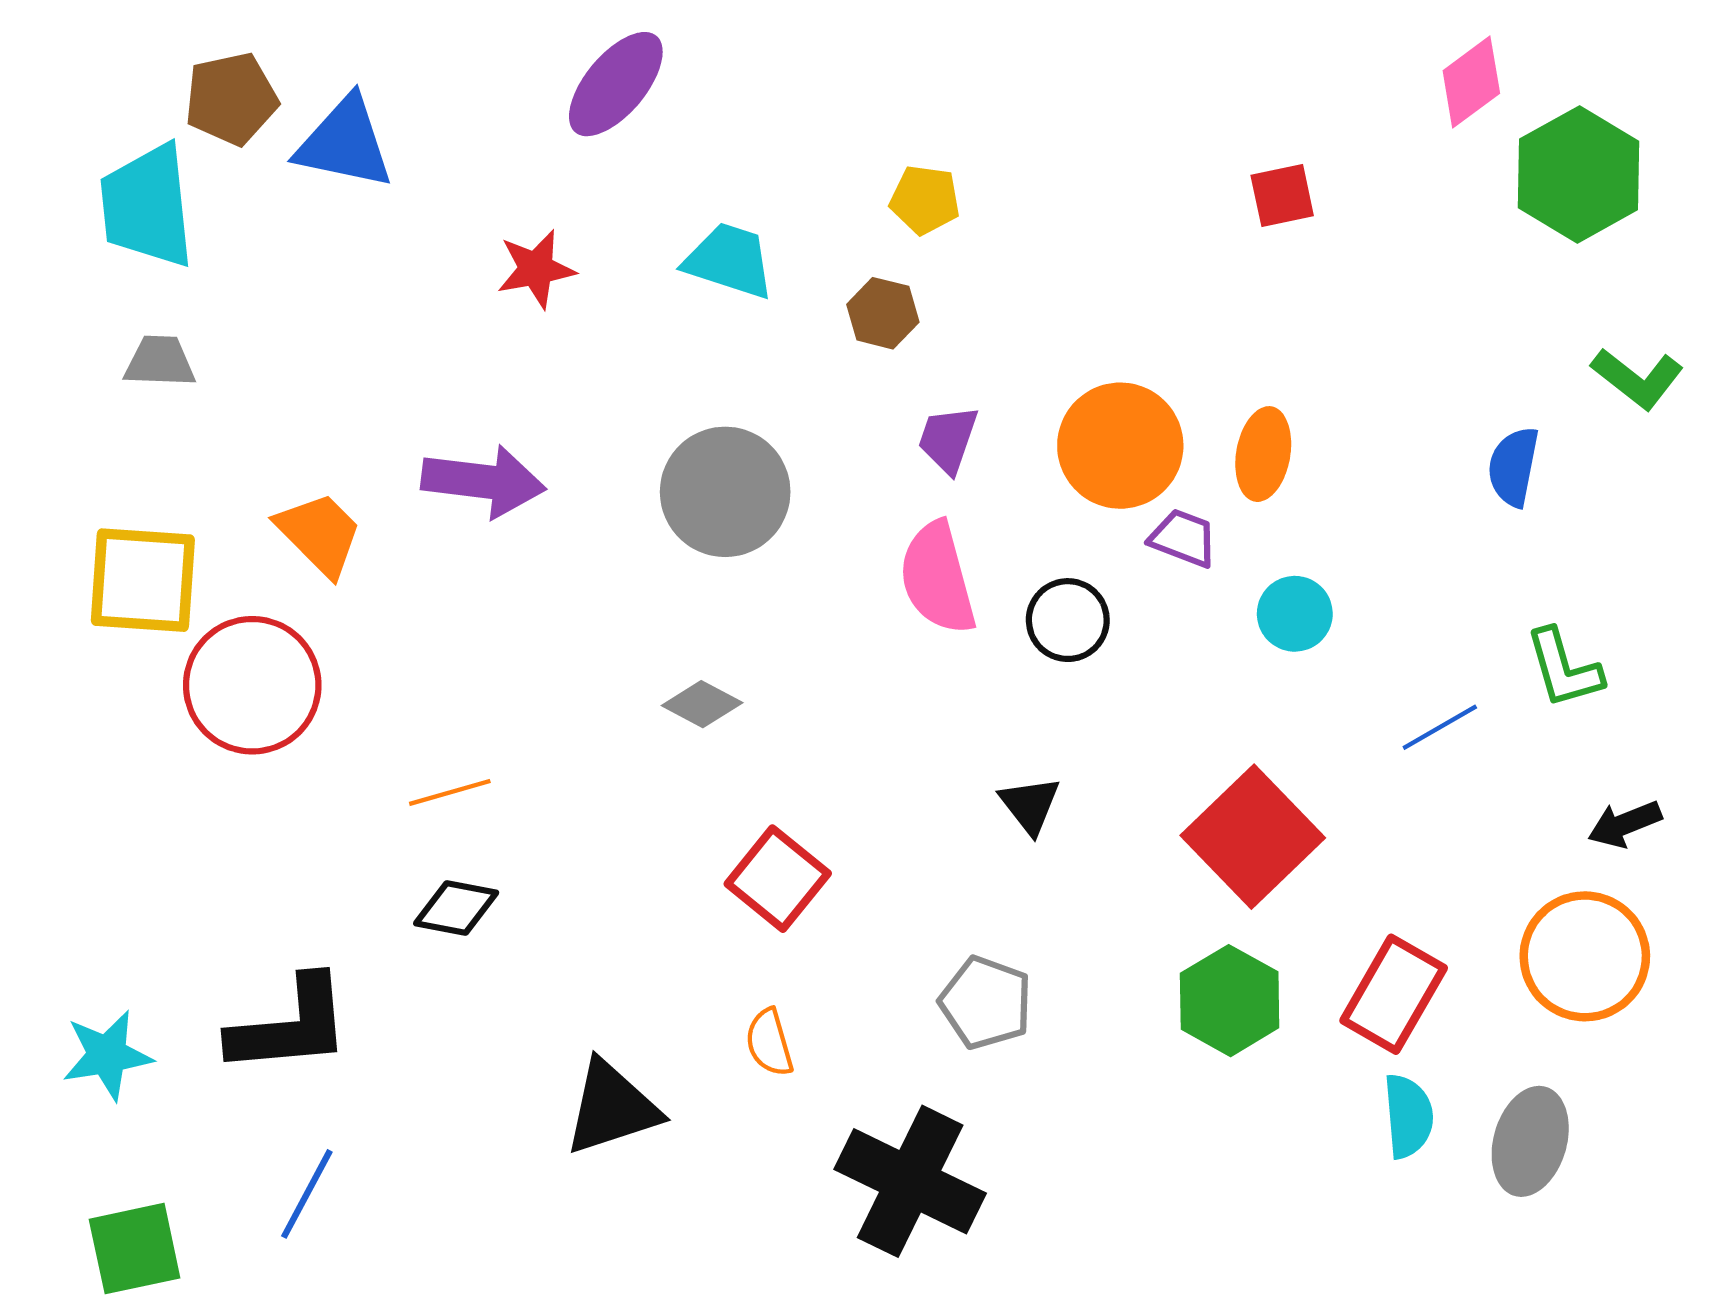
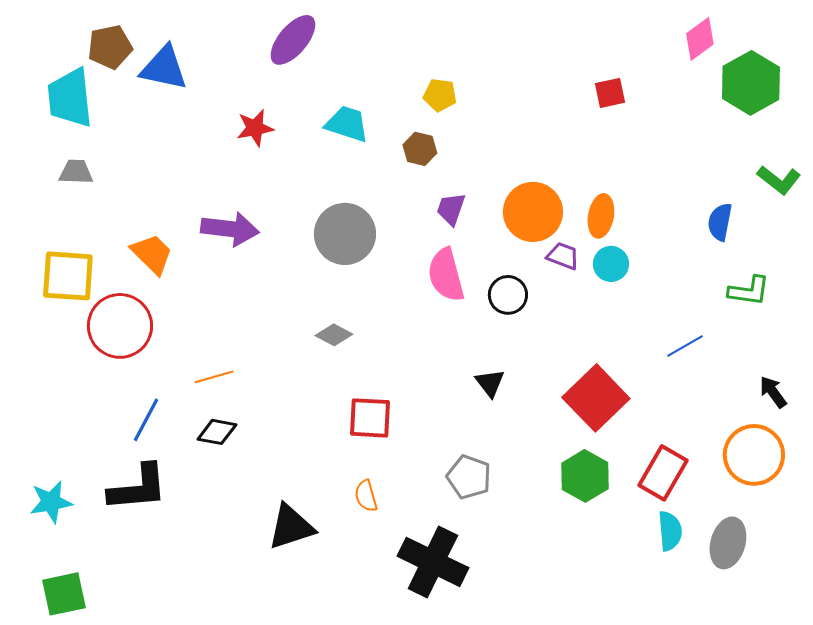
cyan circle: (1295, 614) -> (611, 264), moved
green L-shape: (1564, 668) -> (749, 291), moved, turned -66
black arrow: (1625, 824) -> (773, 392), turned 76
red square: (778, 879) -> (370, 418), turned -36
blue line: (307, 1194) -> (146, 420), moved

